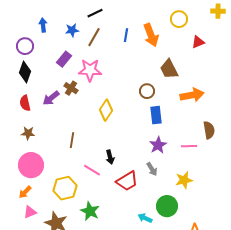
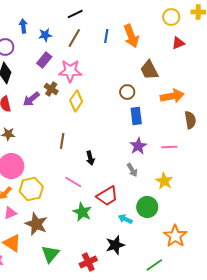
yellow circle: (179, 19) -> (171, 17), moved
blue star: (72, 30) -> (45, 35), moved
yellow diamond: (106, 110) -> (76, 101), moved
brown semicircle: (209, 130) -> (190, 120), moved
brown line: (72, 140) -> (62, 141), moved
pink line: (92, 170) -> (73, 182), moved
yellow star: (184, 180) -> (164, 181), turned -30
red trapezoid: (127, 181) -> (107, 196), moved
yellow hexagon: (65, 188) -> (31, 189), moved
green star: (90, 211) -> (82, 212), moved

